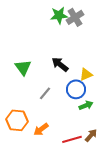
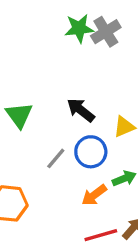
blue circle: (76, 89) -> (91, 152), moved
orange arrow: (41, 129) -> (94, 195), moved

